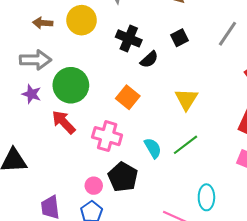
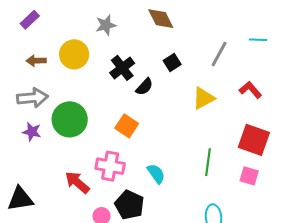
black cross: (129, 38) -> (122, 68), turned 35
yellow triangle: (186, 99) -> (203, 98), moved, turned 35
red arrow: (64, 122) -> (77, 182), moved
green line: (186, 145) -> (208, 162), moved, turned -40

